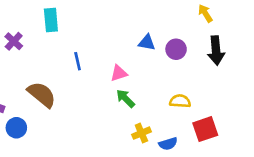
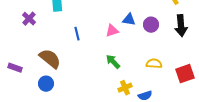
pink triangle: (119, 73) -> (112, 31), moved
blue circle: (16, 128) -> (46, 84), moved
red square: (205, 129) -> (185, 74), moved

